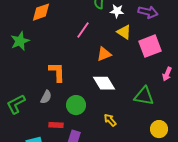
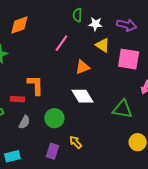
pink square: (150, 46) -> (129, 59), turned 30
gray semicircle: (46, 97) -> (24, 122), moved
yellow arrow: (110, 120) -> (75, 142), moved
red rectangle: (56, 125) -> (17, 99), moved

